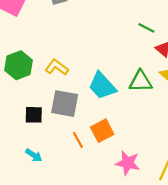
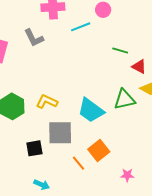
pink star: (128, 163) -> (127, 175), size x0.6

